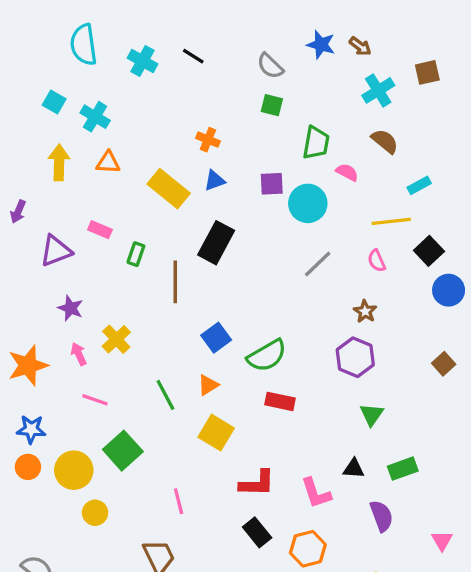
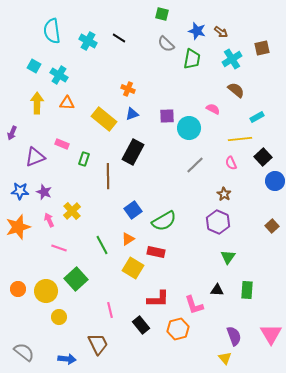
green square: (272, 105) -> (162, 14), moved
green trapezoid: (316, 143) -> (192, 59), moved
red rectangle: (280, 401) -> (156, 252), moved
blue star: (31, 429) -> (20, 191), moved
green rectangle: (403, 469) -> (247, 290), turned -66
purple semicircle: (381, 516) -> (234, 336), moved
black rectangle: (257, 532) -> (141, 325), moved
pink triangle: (442, 541) -> (271, 334), size x1.6
orange hexagon: (308, 549) -> (178, 329), moved

